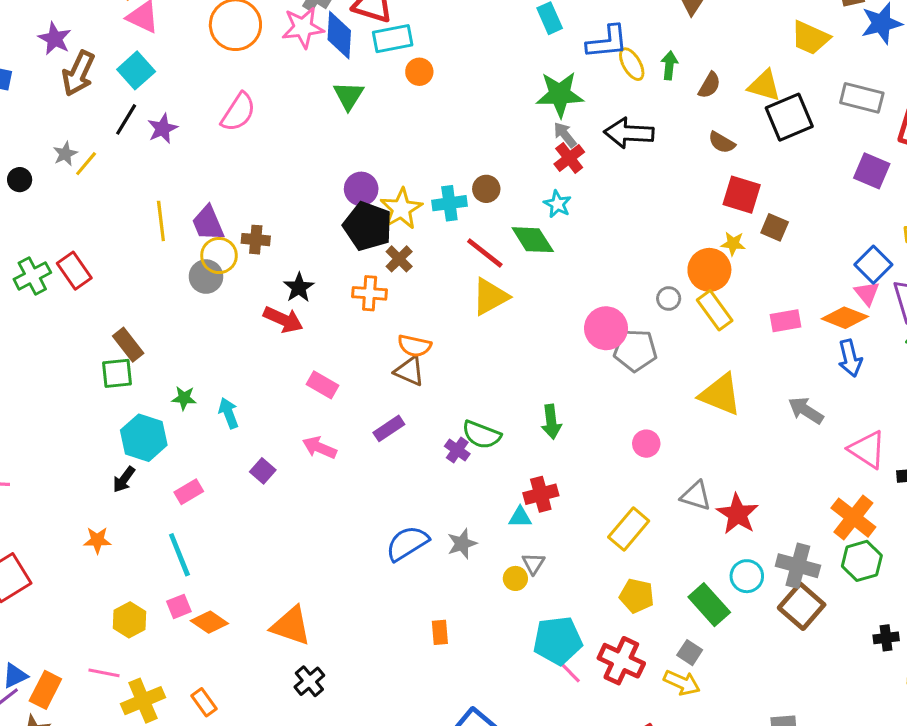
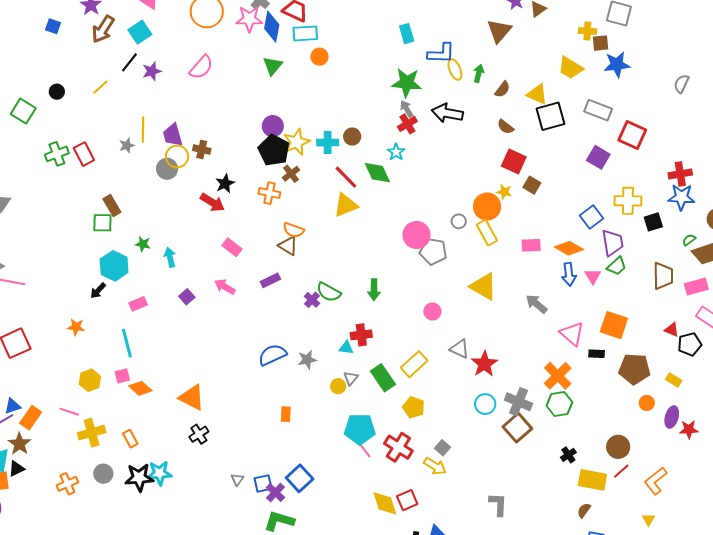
gray star: (65, 154) -> (127, 145), moved
pink triangle: (867, 293) -> (593, 276), moved
green rectangle: (709, 605) -> (383, 378), moved
black cross: (886, 638) -> (568, 455), turned -35

